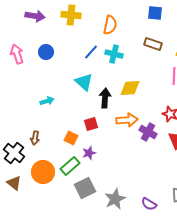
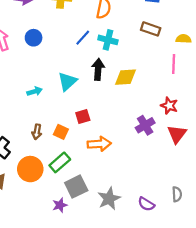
cyan triangle: (84, 82) -> (67, 81), moved, turned 36
black arrow: (105, 98) -> (98, 69), moved
orange arrow: (127, 120) -> (99, 144), moved
purple cross: (148, 132) -> (145, 125), turned 30
brown arrow: (35, 138) -> (37, 132), moved
purple star: (89, 153) -> (60, 205), moved

